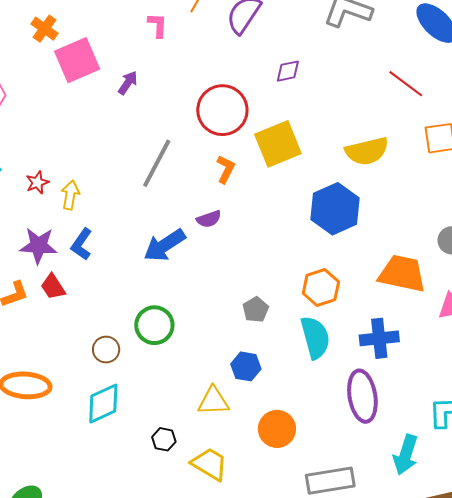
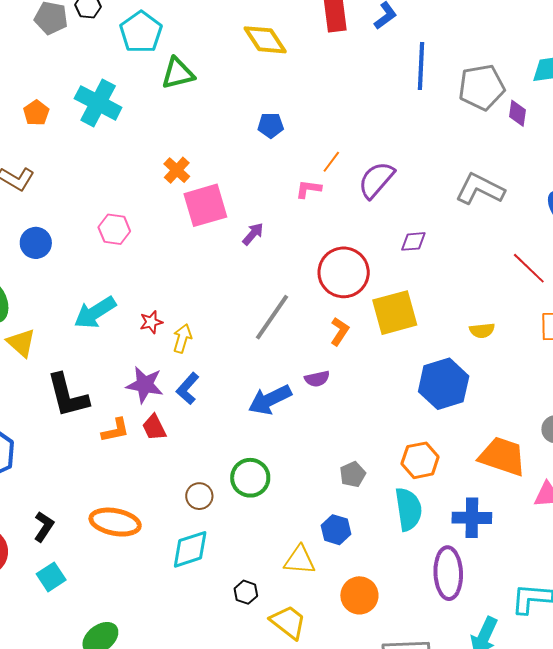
pink L-shape: (158, 25) -> (308, 189), moved, turned -92
yellow semicircle: (367, 151) -> (482, 330), size x0.6

